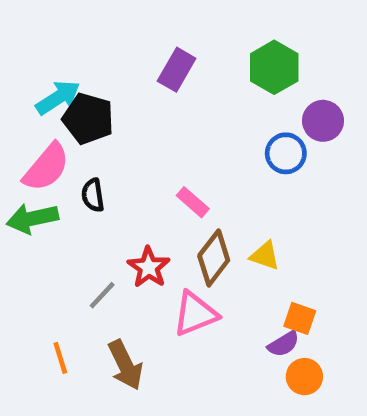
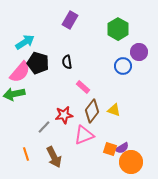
purple rectangle: (177, 70) -> (70, 20), moved
black pentagon: (88, 118) -> (38, 63), moved
black semicircle: (93, 195) -> (67, 62), moved
red star: (149, 267) -> (64, 115), turned 30
orange square: (300, 318) -> (110, 149), moved
orange circle: (304, 377) -> (131, 162), size x1.5

